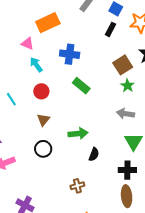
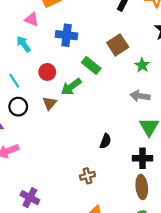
blue cross: (70, 54) -> (67, 35), moved
cyan arrow: (36, 65) -> (24, 44), moved
brown square: (123, 65) -> (118, 45), moved
green arrow: (78, 134) -> (71, 87), moved, turned 150
black circle: (43, 149) -> (18, 107), moved

